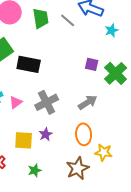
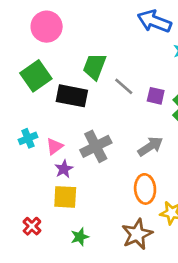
green trapezoid: (41, 18) -> (94, 67), moved, turned -150
gray line: (68, 20) -> (124, 86), moved
purple star: (46, 134) -> (64, 169), moved

